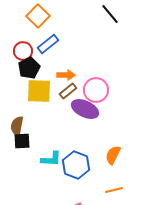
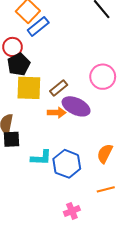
blue rectangle: (48, 44) -> (38, 26), moved
orange arrow: (66, 75) -> (57, 113), moved
pink circle: (96, 90) -> (103, 77), moved

